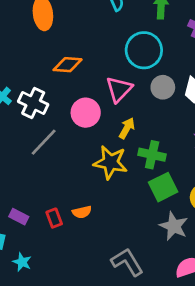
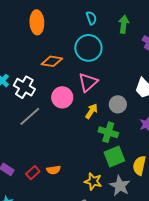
cyan circle: (144, 50) -> (88, 48), moved
gray circle: (163, 87) -> (118, 104), moved
yellow star: (110, 162) -> (93, 181), moved, size x0.7
red rectangle: (54, 218) -> (33, 173), turned 64

